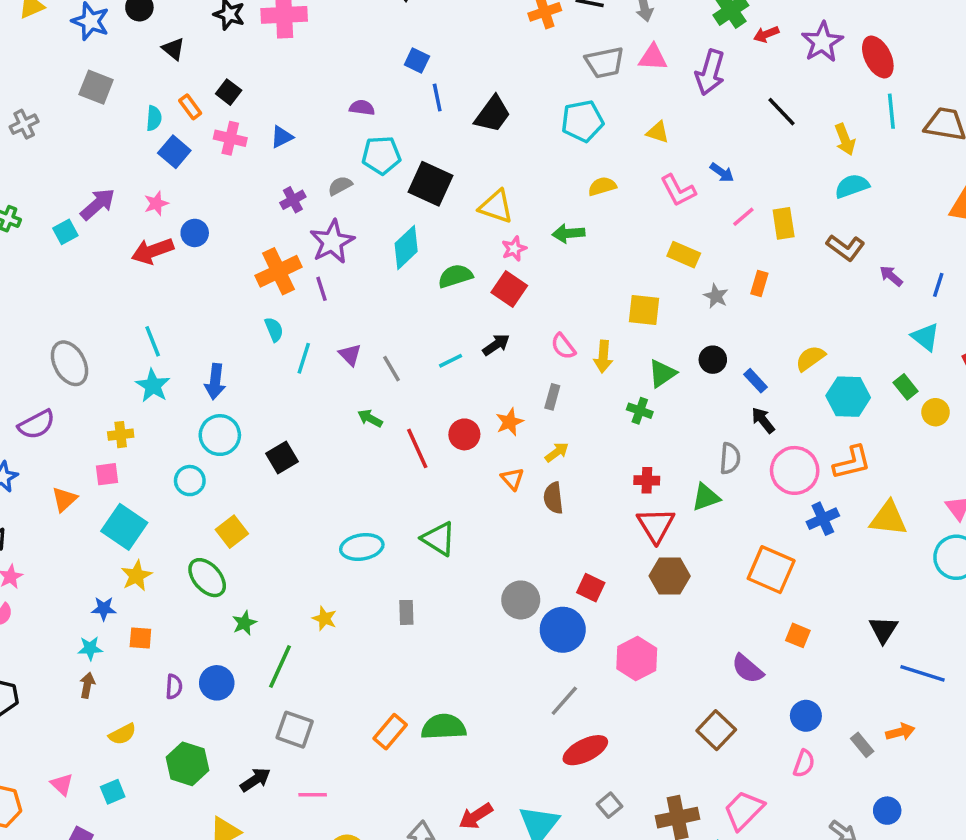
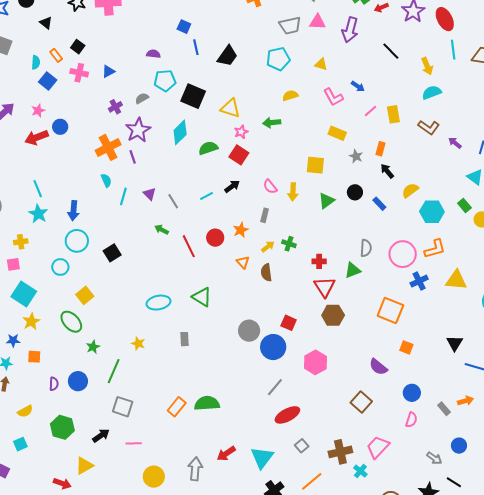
green cross: (640, 411) -> (289, 244), moved
black arrow: (763, 420) -> (387, 171), moved

